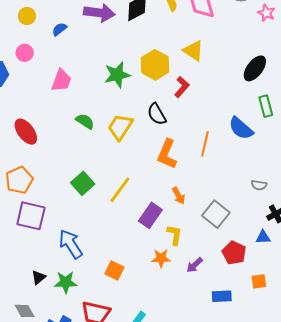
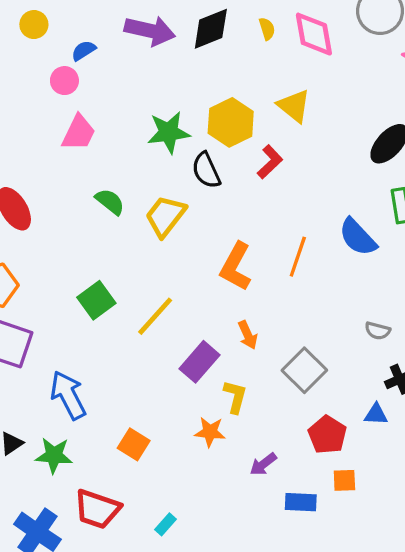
pink circle: (25, 53) -> (64, 81), moved
black semicircle: (157, 114) -> (206, 170), moved
purple arrow: (195, 265) -> (263, 464), moved
orange square: (259, 281) -> (344, 480), moved

